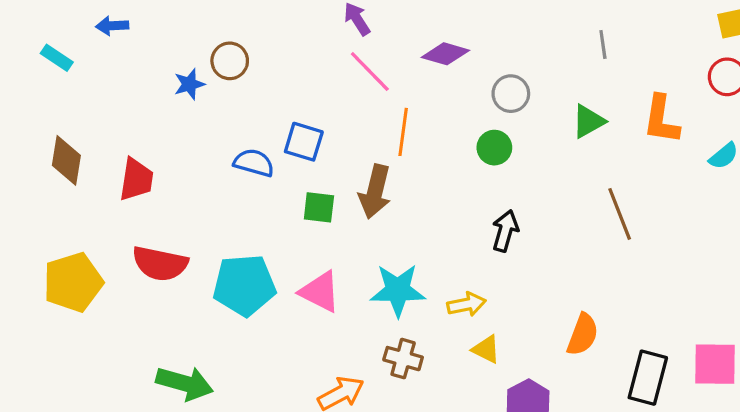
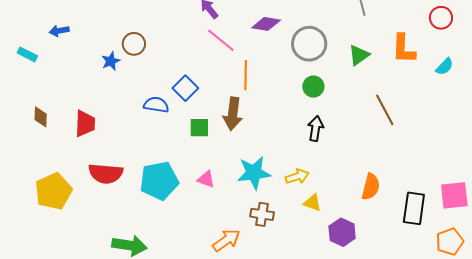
gray circle: (511, 94) -> (309, 44), size x1.5
blue square: (304, 142) -> (185, 88), turned 35
green circle: (494, 148) -> (313, 87), moved
brown diamond: (66, 160) -> (41, 117), size x0.7
pink triangle: (320, 292) -> (206, 179), size x0.7

